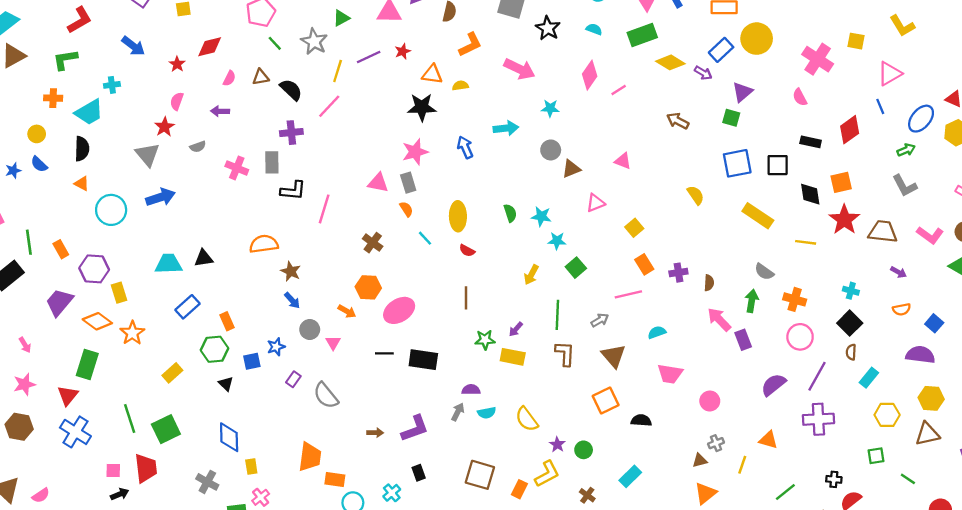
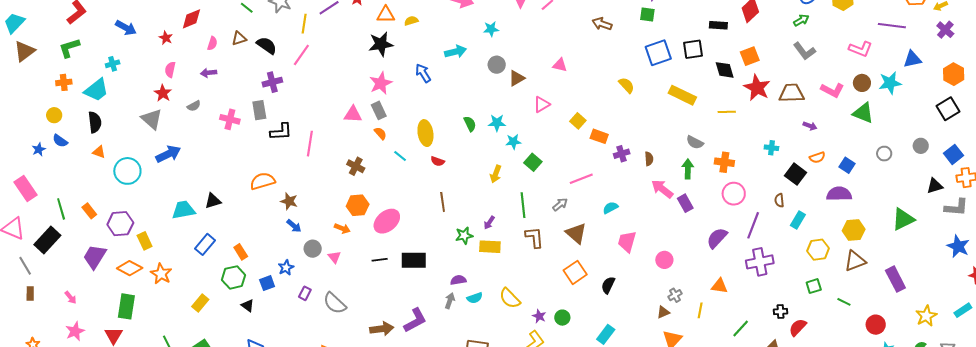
orange rectangle: (644, 264) -> (599, 136), moved, turned -30
black square: (850, 323) -> (795, 174), moved
pink trapezoid: (670, 374) -> (627, 242), turned 105
black semicircle: (641, 420) -> (608, 285), turned -60
brown arrow: (375, 433) -> (382, 329), size x1.6

